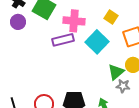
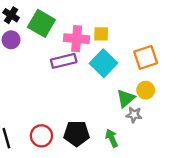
yellow square: (111, 17) -> (101, 34), moved, turned -32

